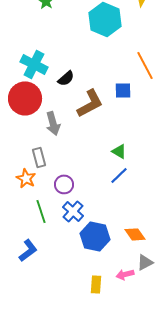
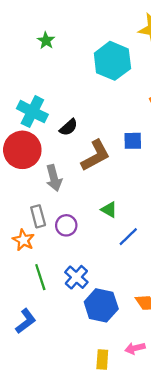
green triangle: (119, 151) -> (109, 210), moved
purple circle: (64, 184) -> (66, 225), moved

